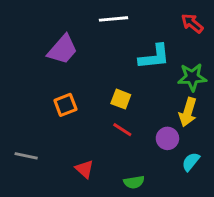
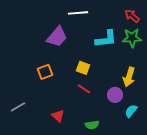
purple trapezoid: (63, 50) -> (57, 37), moved
green star: (192, 77) -> (132, 38), moved
gray line: (26, 156) -> (18, 107), turned -42

